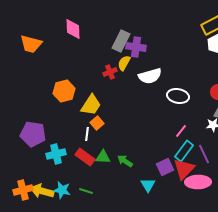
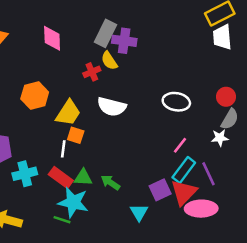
pink diamond: (73, 29) -> (52, 38), moved
yellow semicircle: (124, 63) -> (109, 61), turned -63
white semicircle: (150, 76) -> (112, 107), moved, turned 30
orange square: (97, 123) -> (76, 135), turned -32
cyan star: (62, 190) -> (73, 202), moved, size x1.4

